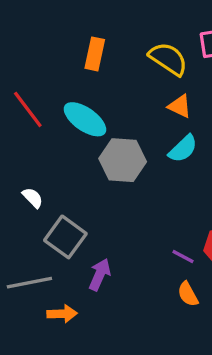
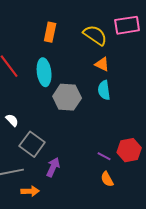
cyan ellipse: (85, 119) -> (44, 72), turned 48
cyan semicircle: (183, 149) -> (104, 90), turned 126

